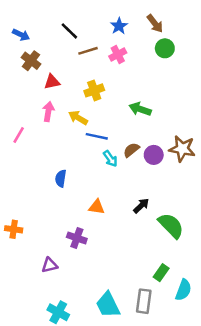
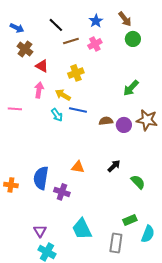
red triangle: (52, 82) -> (42, 66), turned 40
green arrow: (140, 109) -> (131, 88), moved, turned -66
pink line: (19, 135) -> (15, 109), turned 64
brown semicircle: (131, 150) -> (106, 121), turned 32
cyan arrow: (110, 159) -> (57, 115), moved
blue semicircle: (61, 178) -> (41, 178), moved, size x1.6
green semicircle: (171, 226) -> (138, 182), size x0.7
purple triangle: (50, 265) -> (40, 231), moved, turned -48
green rectangle: (161, 273) -> (130, 220), turned 32
cyan trapezoid: (108, 305) -> (82, 229), moved

